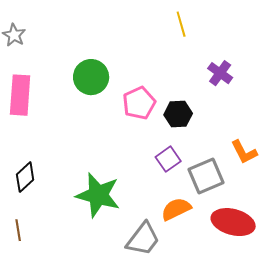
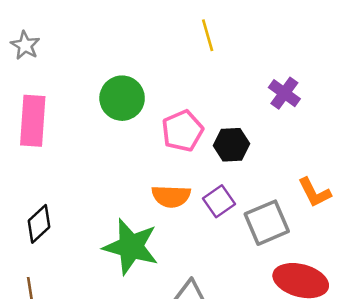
yellow line: (181, 24) -> (208, 35), moved
orange semicircle: (176, 209) -> (171, 196), moved, turned -152

